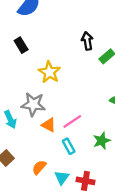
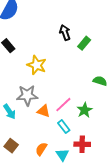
green star: (102, 141) -> (84, 110), moved
red cross: (85, 181) -> (82, 144), moved

